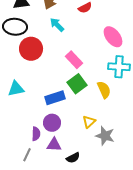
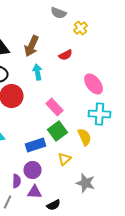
cyan arrow: (57, 25) -> (38, 72), turned 35
yellow triangle: (89, 122) -> (65, 159), moved

